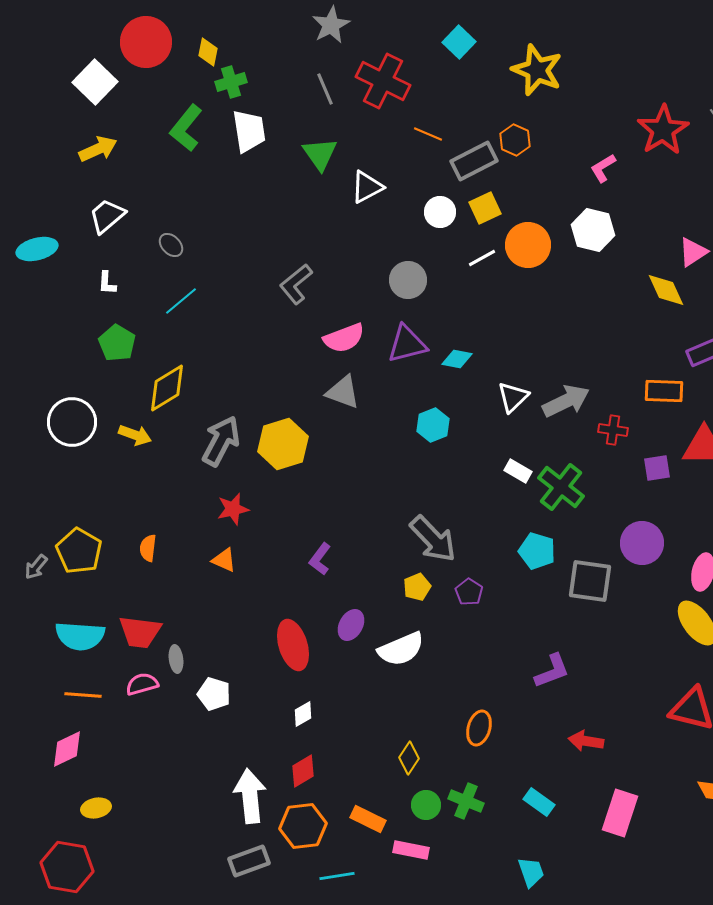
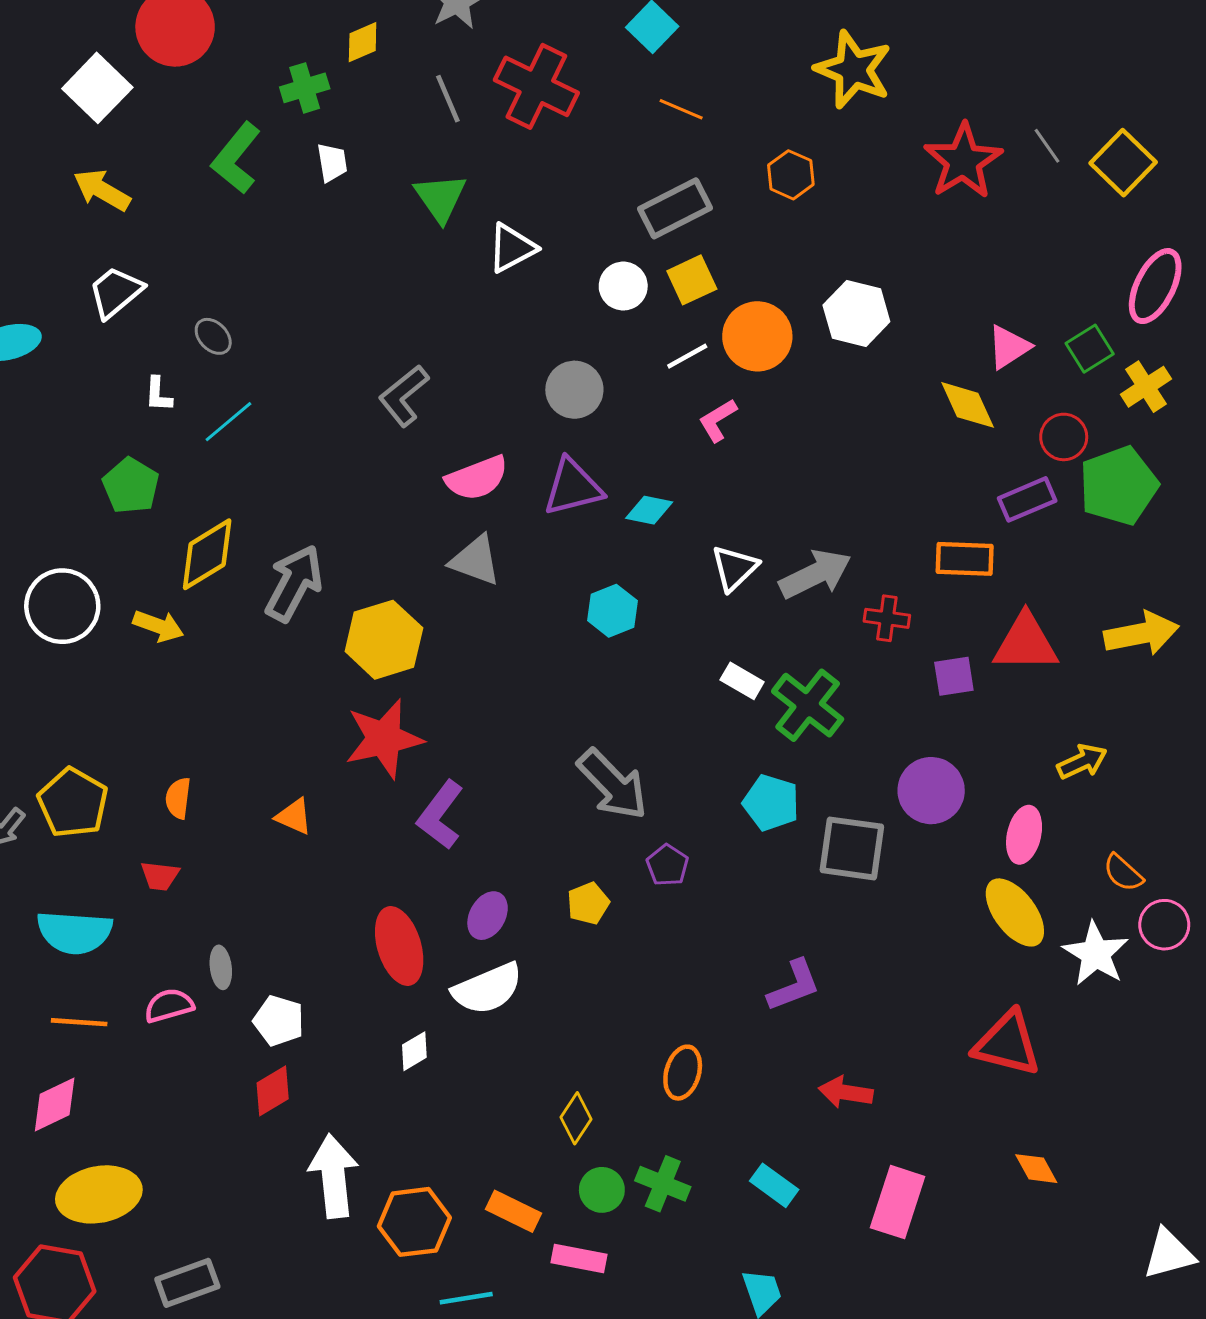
yellow diamond: (208, 52) -> (363, 42), moved, turned 56
yellow star: (537, 70) -> (853, 70), moved
white trapezoid: (249, 131) -> (332, 163), size x0.6
orange line: (428, 134) -> (681, 109), moved
orange hexagon: (515, 140) -> (791, 175), moved
yellow arrow: (98, 149) -> (102, 190), turned -126
pink L-shape: (603, 168) -> (718, 420), moved
white L-shape: (107, 283) -> (158, 394), moved
gray arrow: (221, 441) -> (294, 583), moved
red star: (233, 509) -> (384, 739), moved, size x1.6
purple L-shape: (320, 559) -> (440, 815), size x1.4
yellow pentagon: (417, 587) -> (588, 903), moved
red trapezoid: (140, 632) -> (160, 876), moved, size x0.6
white semicircle: (401, 649) -> (488, 989), moved
red diamond: (303, 771) -> (273, 1091), moved
yellow ellipse: (96, 808) -> (99, 1194), size x1.8
gray rectangle: (249, 861) -> (187, 1283), moved

